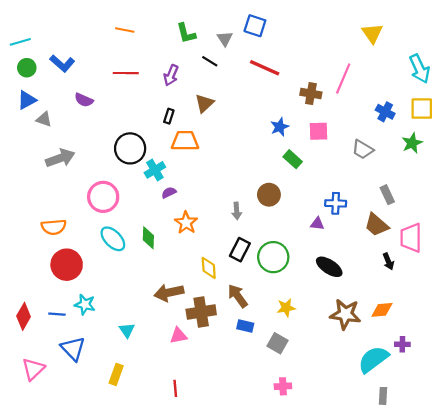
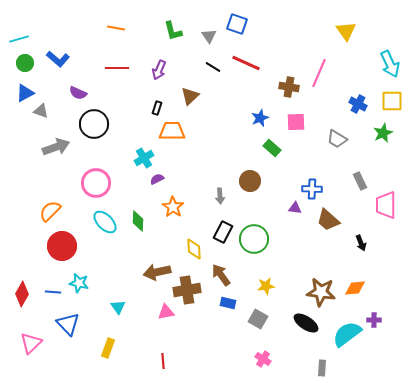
black line: (210, 61) -> (213, 67), moved
black circle: (130, 148) -> (94, 124), moved
brown trapezoid: (377, 225) -> (328, 220), moved
orange semicircle: (54, 227) -> (50, 211), turned 140
pink trapezoid: (411, 238) -> (386, 205), moved
black ellipse: (329, 267) -> (306, 323), moved
pink cross: (283, 386) -> (263, 359), turned 35
gray rectangle: (383, 396) -> (322, 368), moved

